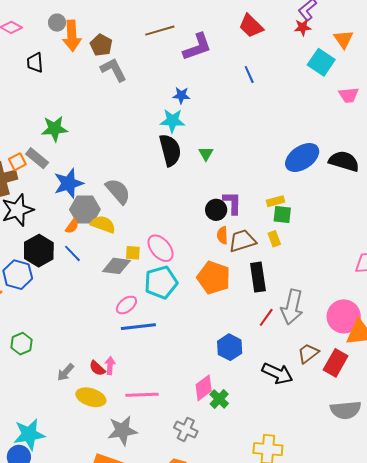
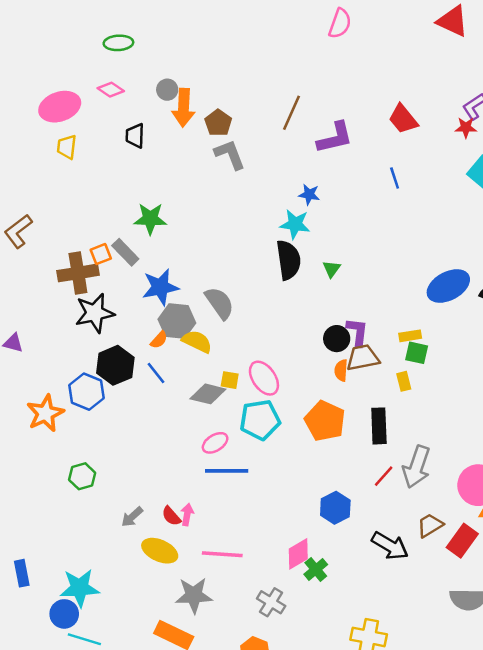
brown line: (160, 31) -> (291, 113), turned -56
brown trapezoid: (242, 241) -> (363, 358), moved

